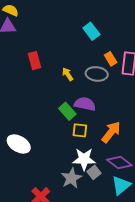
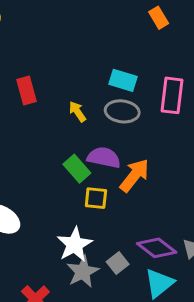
cyan rectangle: (91, 31) -> (123, 80), moved, turned -36
orange rectangle: (111, 59) -> (159, 18), moved
orange arrow: (111, 132) -> (134, 175), moved
white star: (84, 159) -> (75, 244), moved, turned -30

